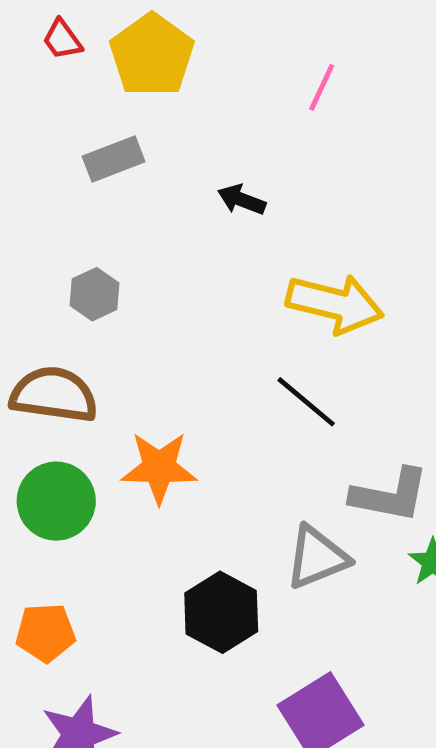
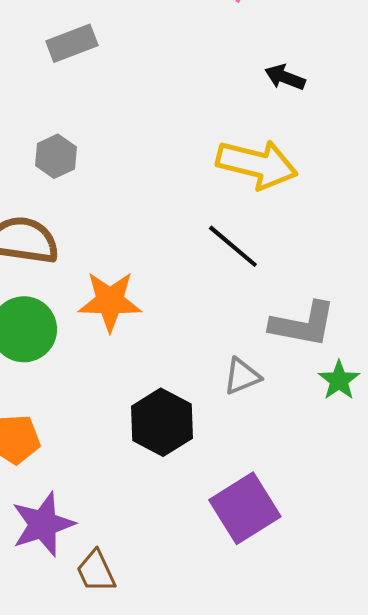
black arrow: (242, 200) -> (285, 77), moved
gray triangle: (317, 557) -> (242, 376), size x0.7

